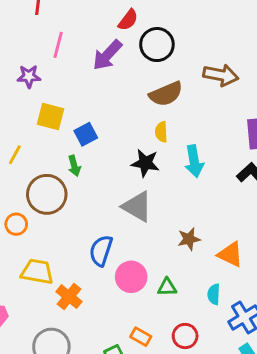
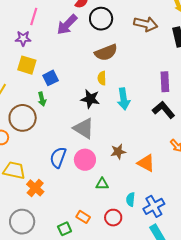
brown arrow: (221, 75) -> (146, 24), moved
purple star: (29, 76) -> (23, 38), moved
pink circle: (131, 277) -> (85, 160), moved
cyan semicircle: (214, 294) -> (131, 199), moved

